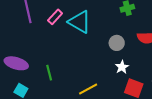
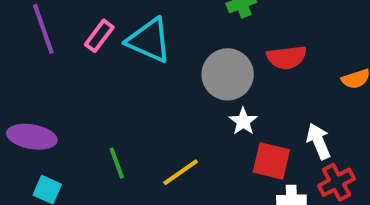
gray circle: (117, 43) -> (228, 74), size x1.6
green line: (49, 73) -> (117, 163), moved

